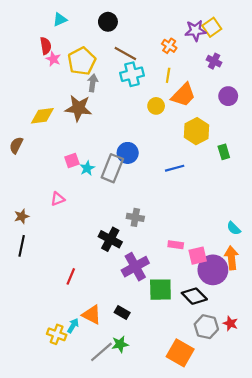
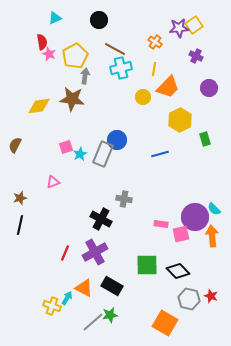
brown semicircle: (16, 145) -> (15, 145), moved
purple cross: (135, 267) -> (95, 252), moved
purple circle: (213, 270) -> (195, 217), moved
black rectangle: (122, 313) -> (112, 286), size x1.5

